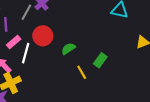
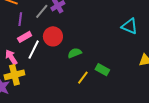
green rectangle: (100, 60) -> (102, 70), turned 72
yellow line: (82, 72) -> (83, 78), turned 56

